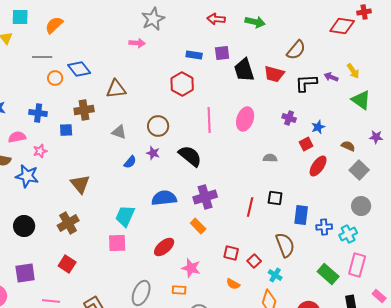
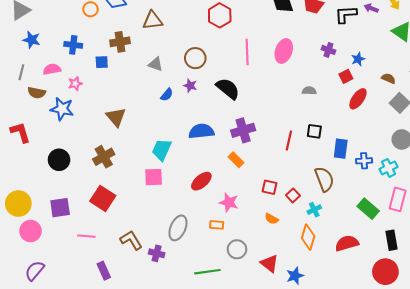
red square: (67, 264) -> (103, 198), size x1.4
cyan cross: (275, 275) -> (314, 210), turned 32

